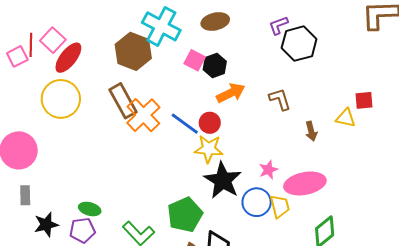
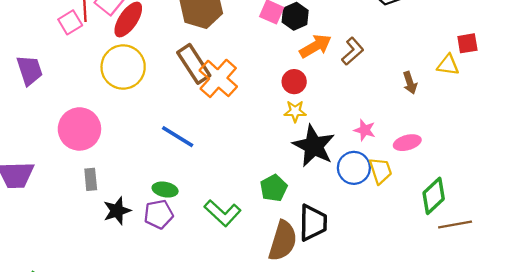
brown L-shape: (280, 99) -> (353, 51), moved, turned 70
blue line: (185, 124) -> (178, 137), moved
yellow star: (209, 149) -> (295, 111), size x0.7
pink star: (268, 170) -> (365, 130), turned -30
pink ellipse: (305, 183) -> (407, 143), size x0.6
green pentagon: (185, 215) -> (274, 188), size x0.7

